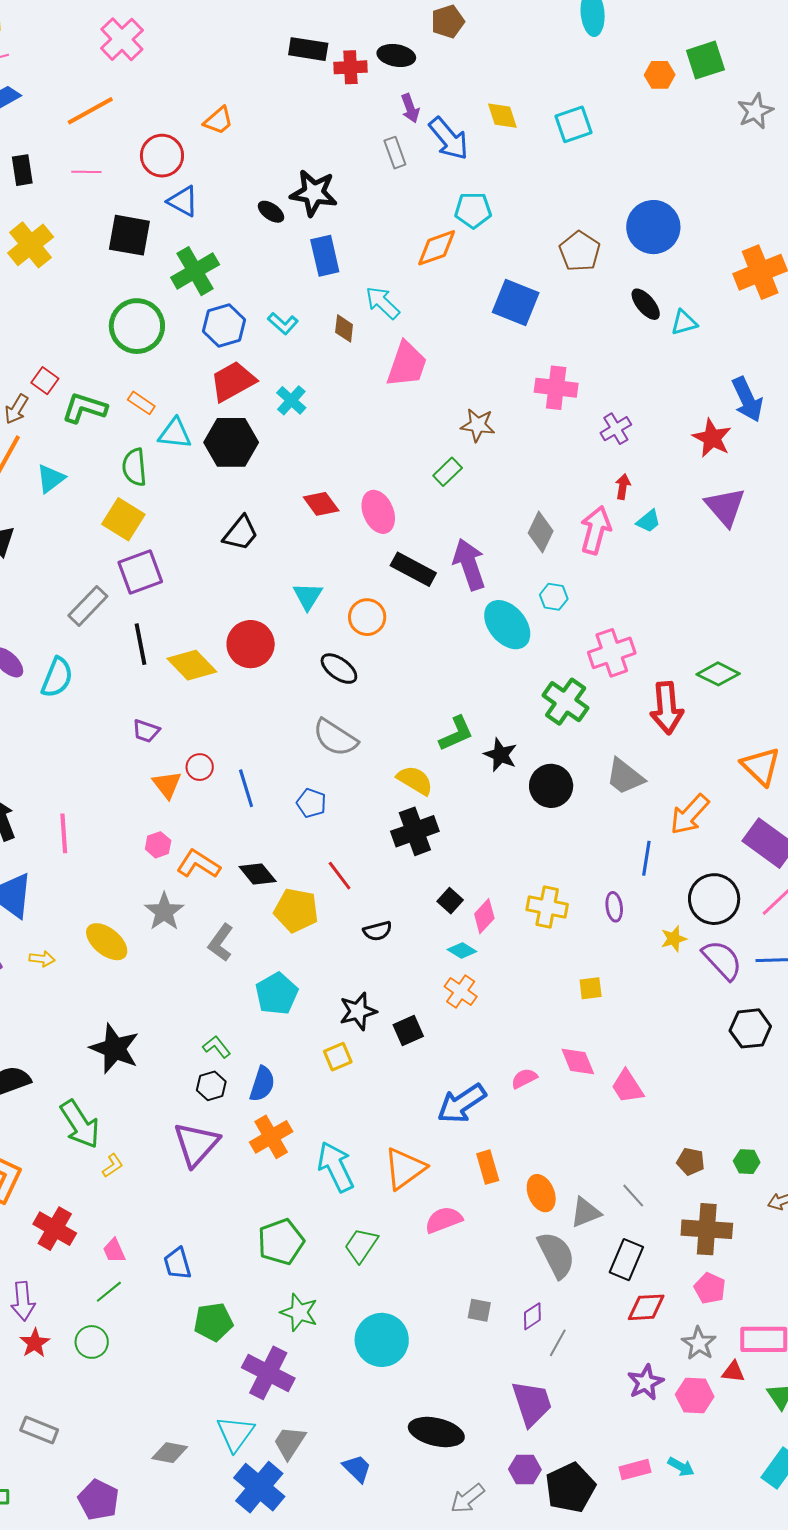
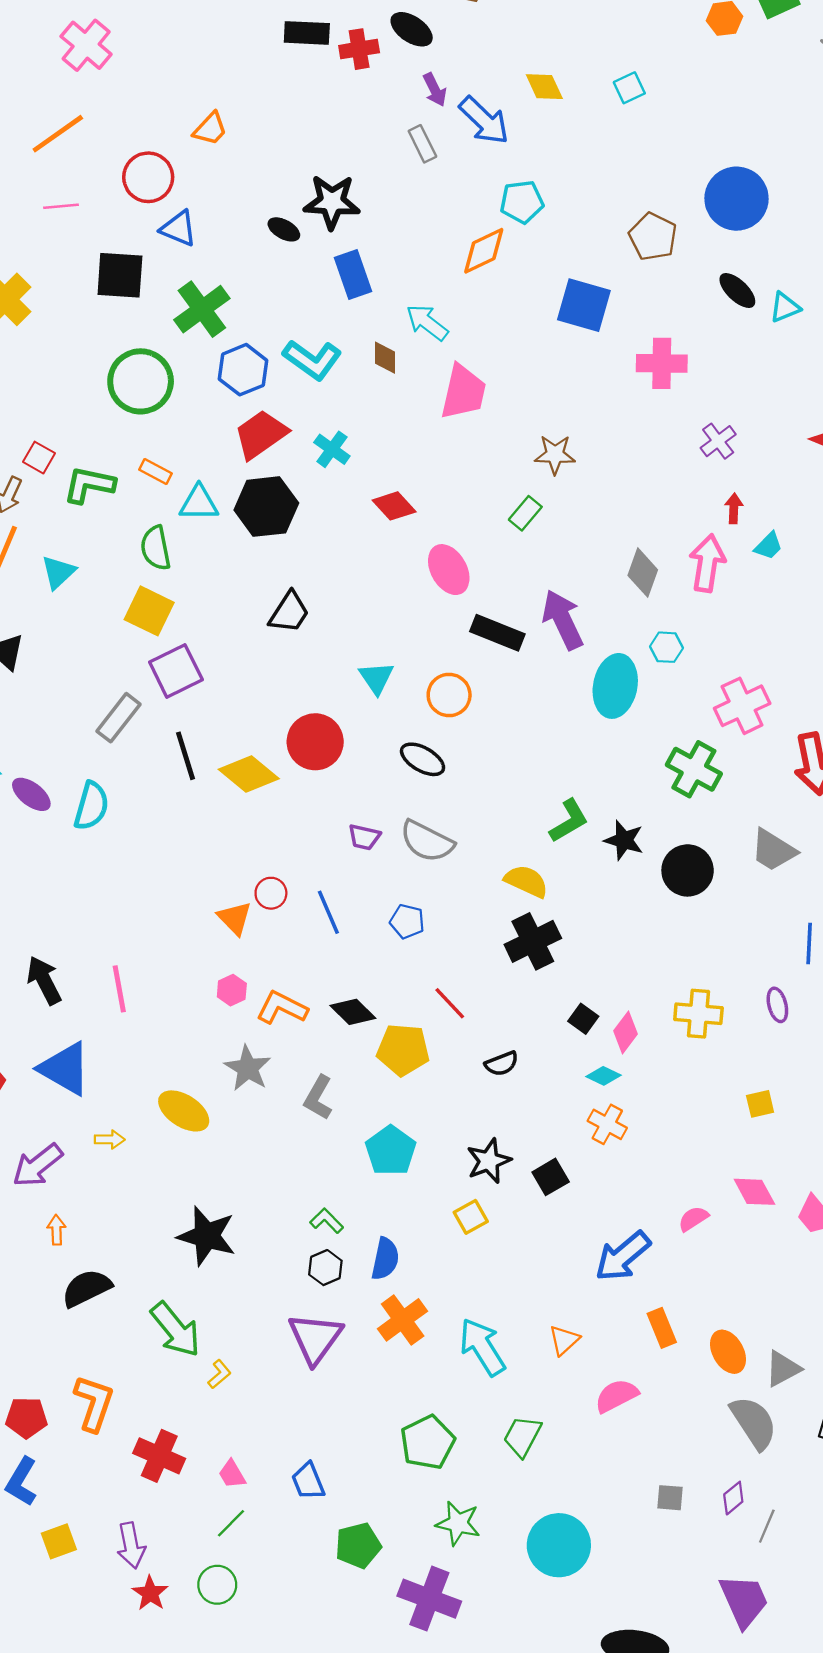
black ellipse: (396, 55) -> (412, 29), turned 30
cyan square: (574, 124) -> (629, 88), size x0.7
cyan L-shape: (283, 324) -> (312, 360), size x1.6
pink cross: (556, 388) -> (662, 363), moved
red diamond: (321, 504) -> (394, 506), moved
cyan ellipse: (507, 625) -> (615, 686), turned 57
purple trapezoid: (146, 731) -> (364, 837), moved
orange triangle: (405, 1169) -> (564, 1340), size x0.6

